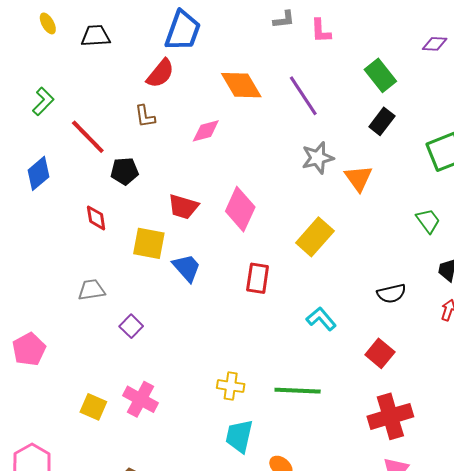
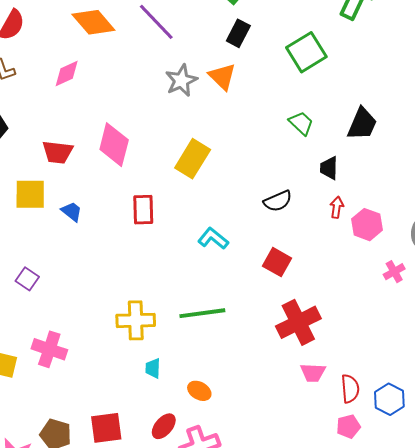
orange triangle: (358, 178) -> (222, 77), moved
blue trapezoid: (187, 268) -> (72, 212), size x0.7
yellow cross: (231, 386) -> (136, 320), size x1.4
cyan trapezoid: (239, 436) -> (153, 368), size x0.6

